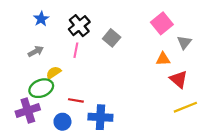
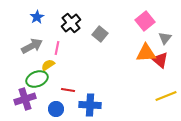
pink line: (76, 50) -> (57, 48), moved
gray arrow: (36, 51) -> (32, 46), size x1.5
orange triangle: (163, 59) -> (146, 53), size x1.5
red triangle: (179, 79) -> (160, 60), moved

